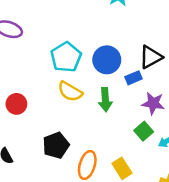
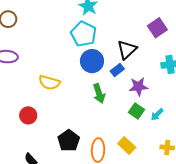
cyan pentagon: (66, 57) -> (84, 34), moved
yellow semicircle: (70, 91) -> (49, 83), moved

